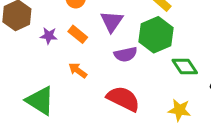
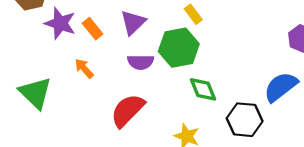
purple star: (49, 36) -> (60, 23), size x1.6
red semicircle: (123, 99) -> (128, 110), turned -84

